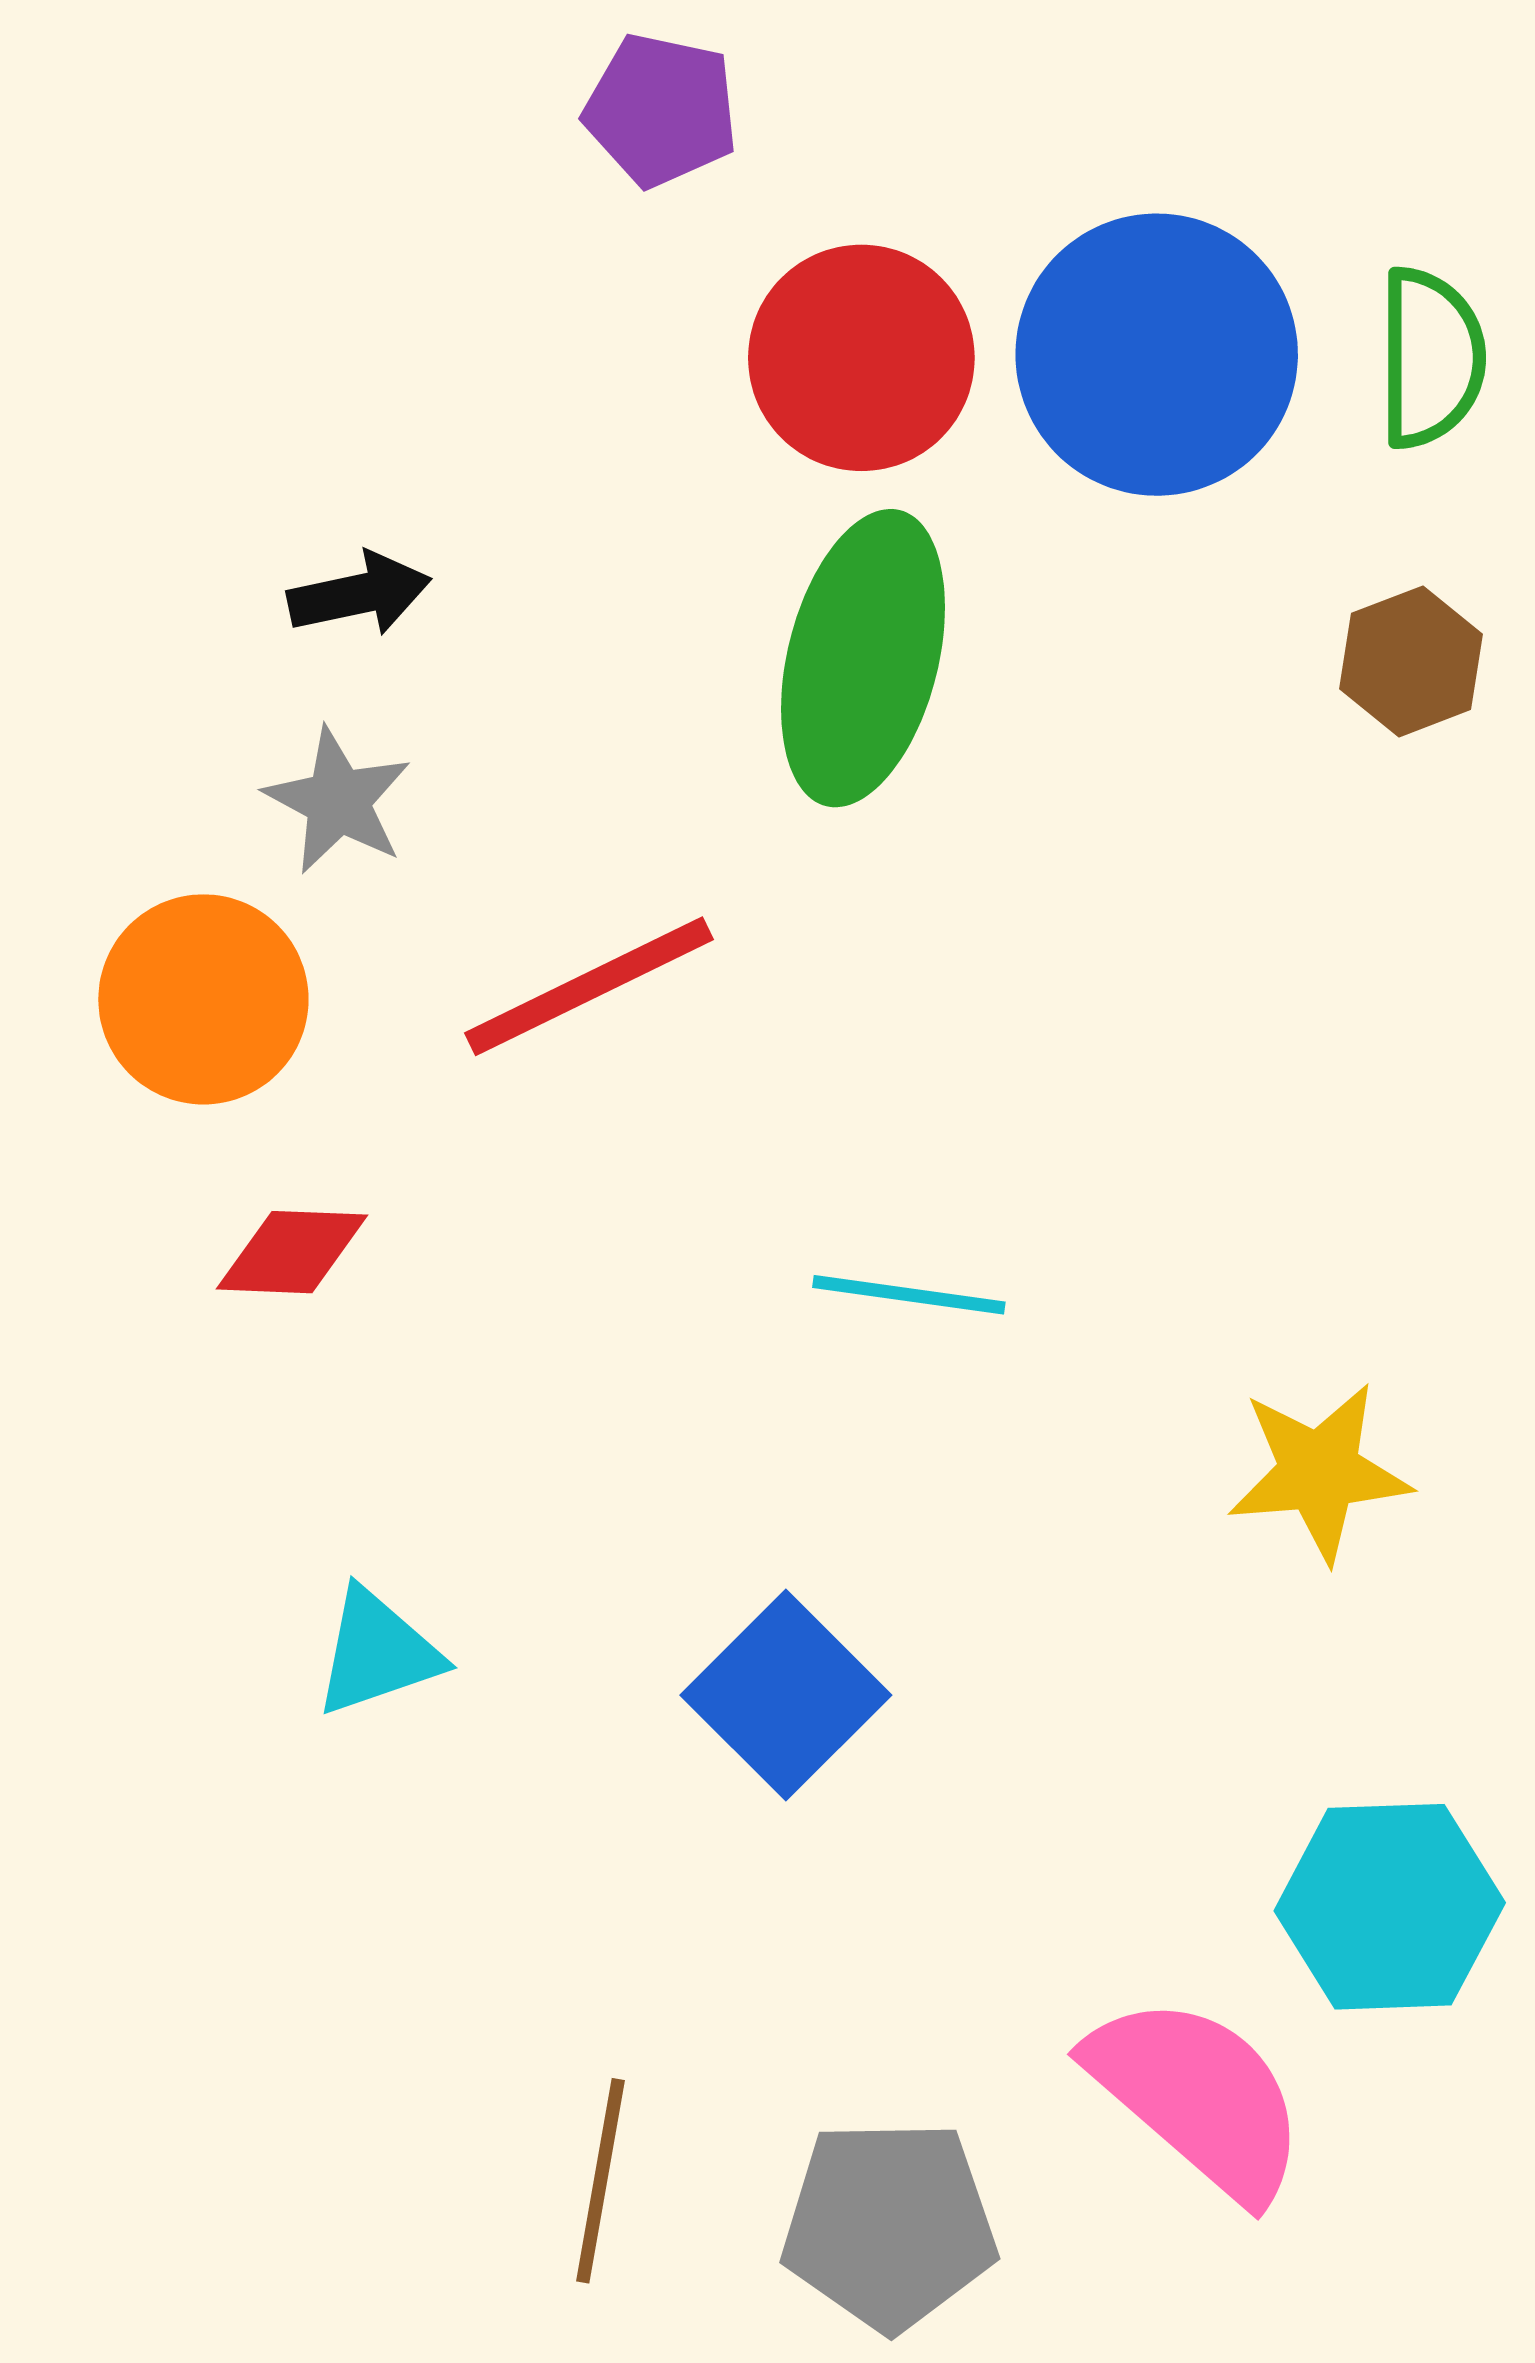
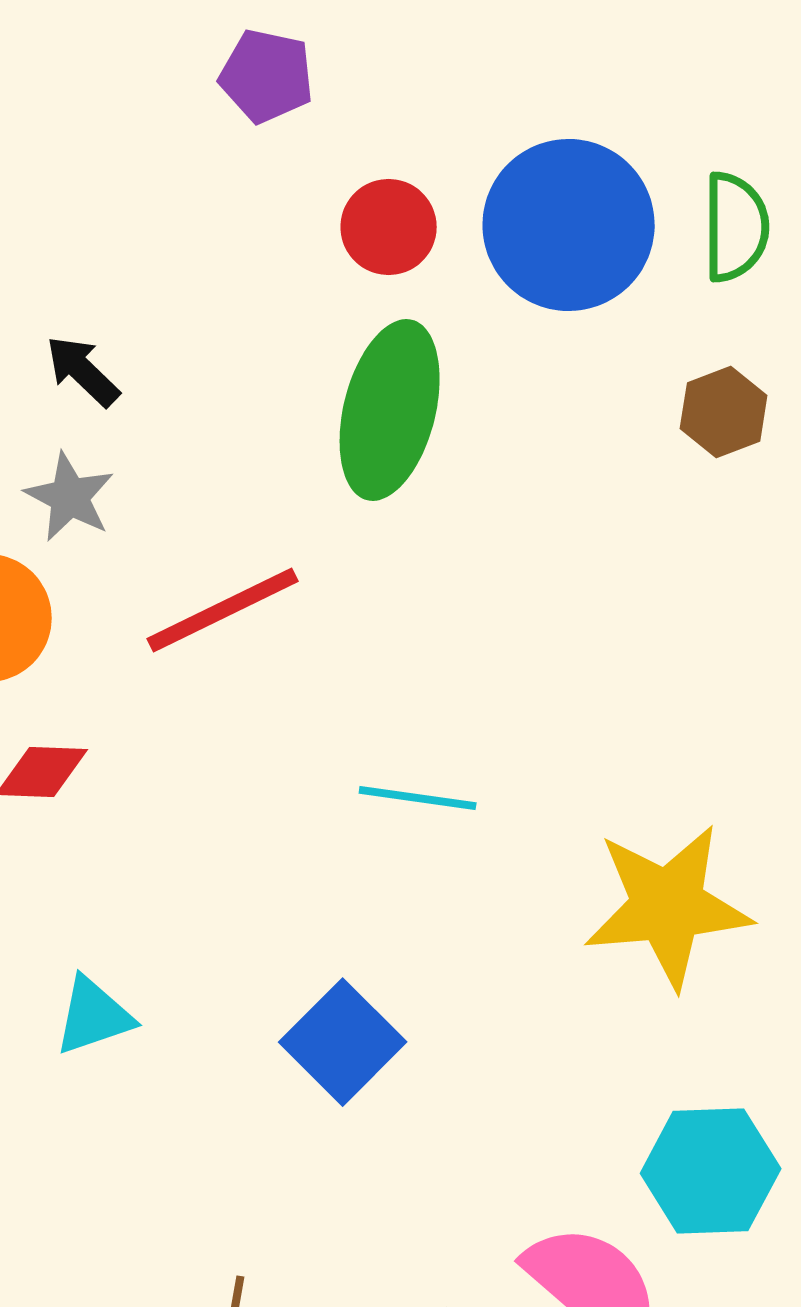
red circle: (861, 358) -> (389, 227), size x0.7
black arrow: (359, 594) -> (83, 371), turned -124
yellow star: (1319, 1472) -> (668, 906), size x1.5

